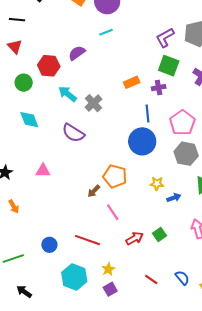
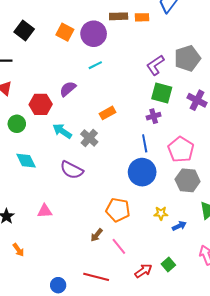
orange rectangle: (132, 82) -> (108, 113), moved
brown arrow: (94, 191) -> (97, 235), moved

